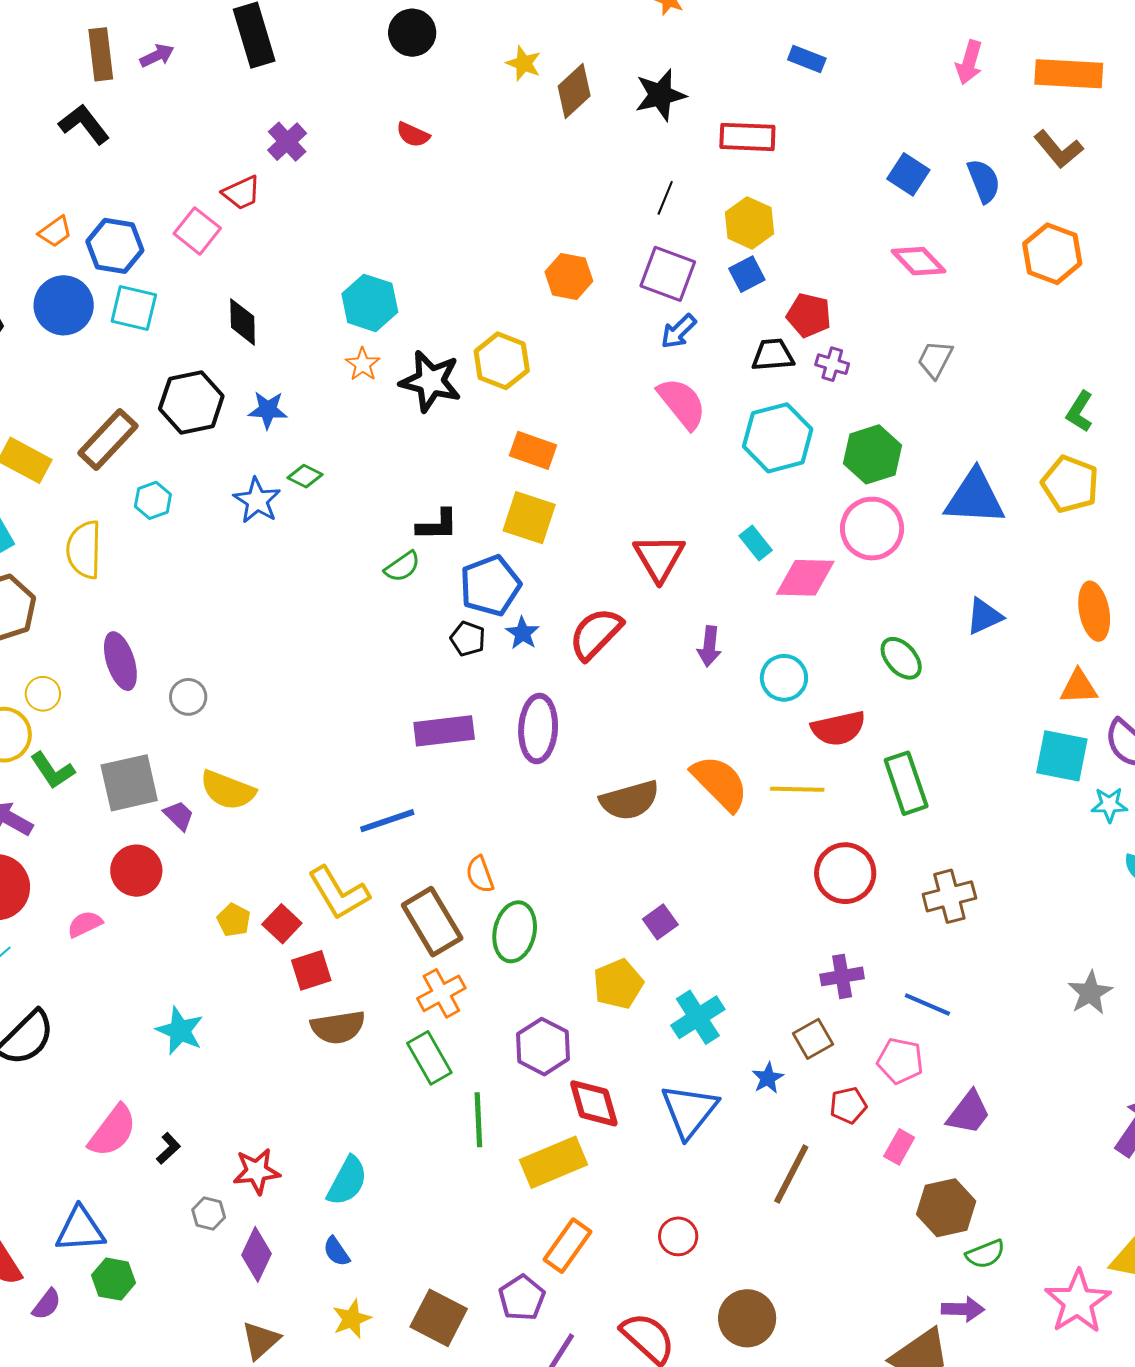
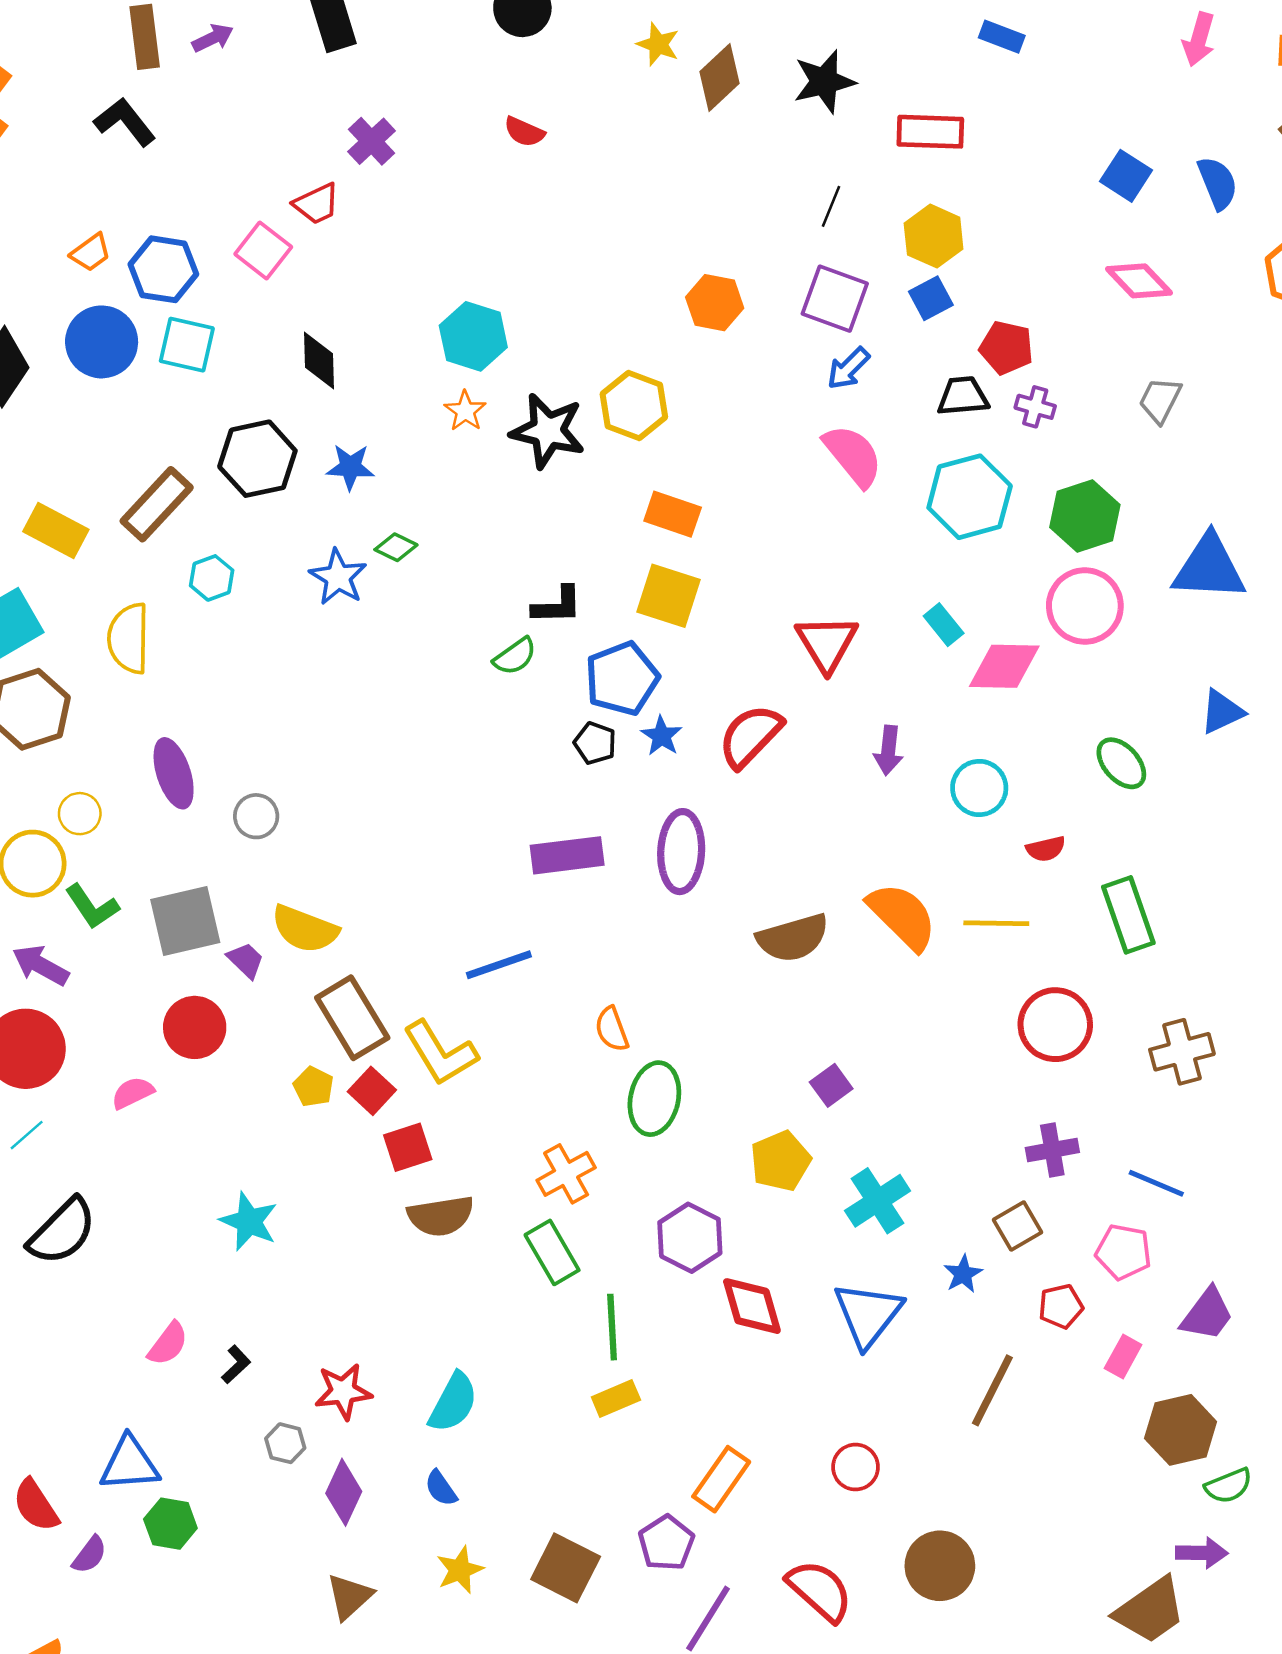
red semicircle: (838, 728) -> (1046, 849), size x0.6
brown rectangle: (432, 922) -> (352, 1018), moved
pink semicircle: (113, 1131) -> (168, 1344), size x0.7
yellow rectangle: (554, 1162) -> (616, 1399), moved, size x0.6

